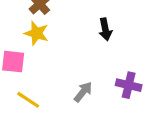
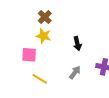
black arrow: (105, 29) -> (77, 44), moved

